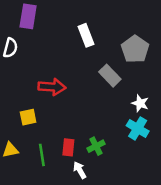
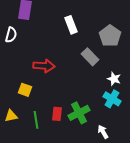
yellow square: (28, 117) -> (25, 90), turned 32
green cross: (96, 146) -> (79, 113), size x1.5
white arrow: (80, 170) -> (103, 132), moved

